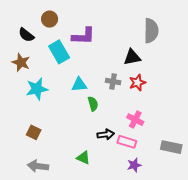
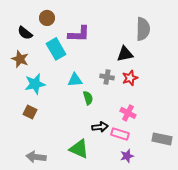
brown square: (34, 132) -> (30, 112), moved
green triangle: (83, 158) -> (79, 149), size x1.5

